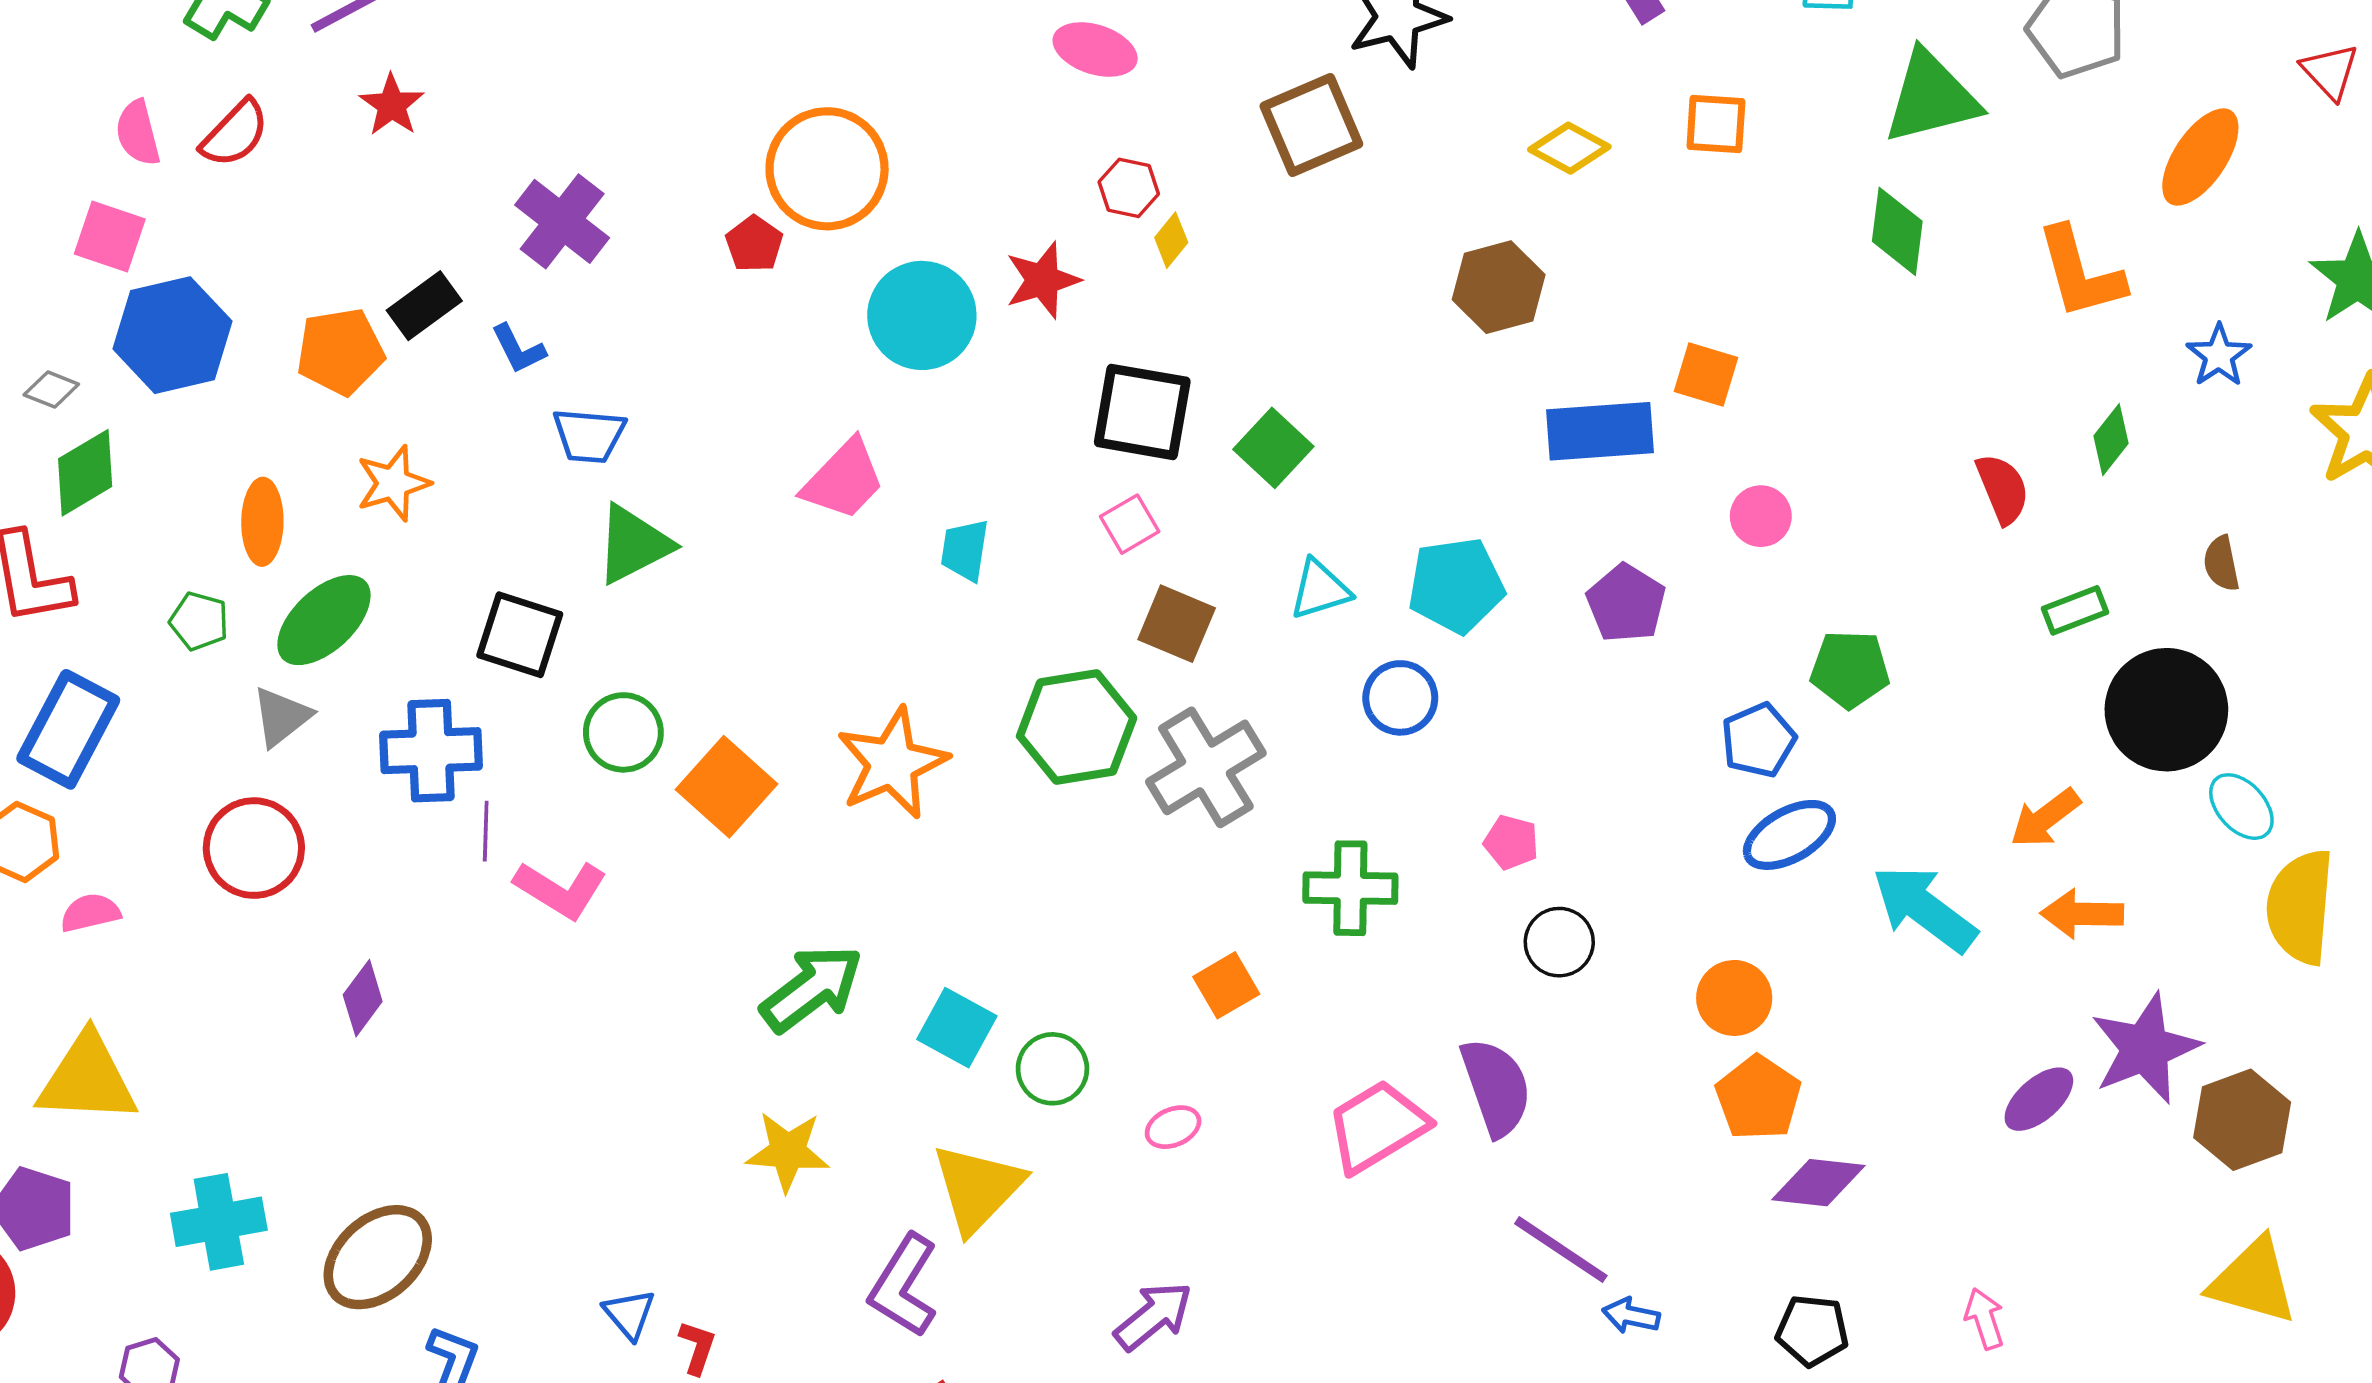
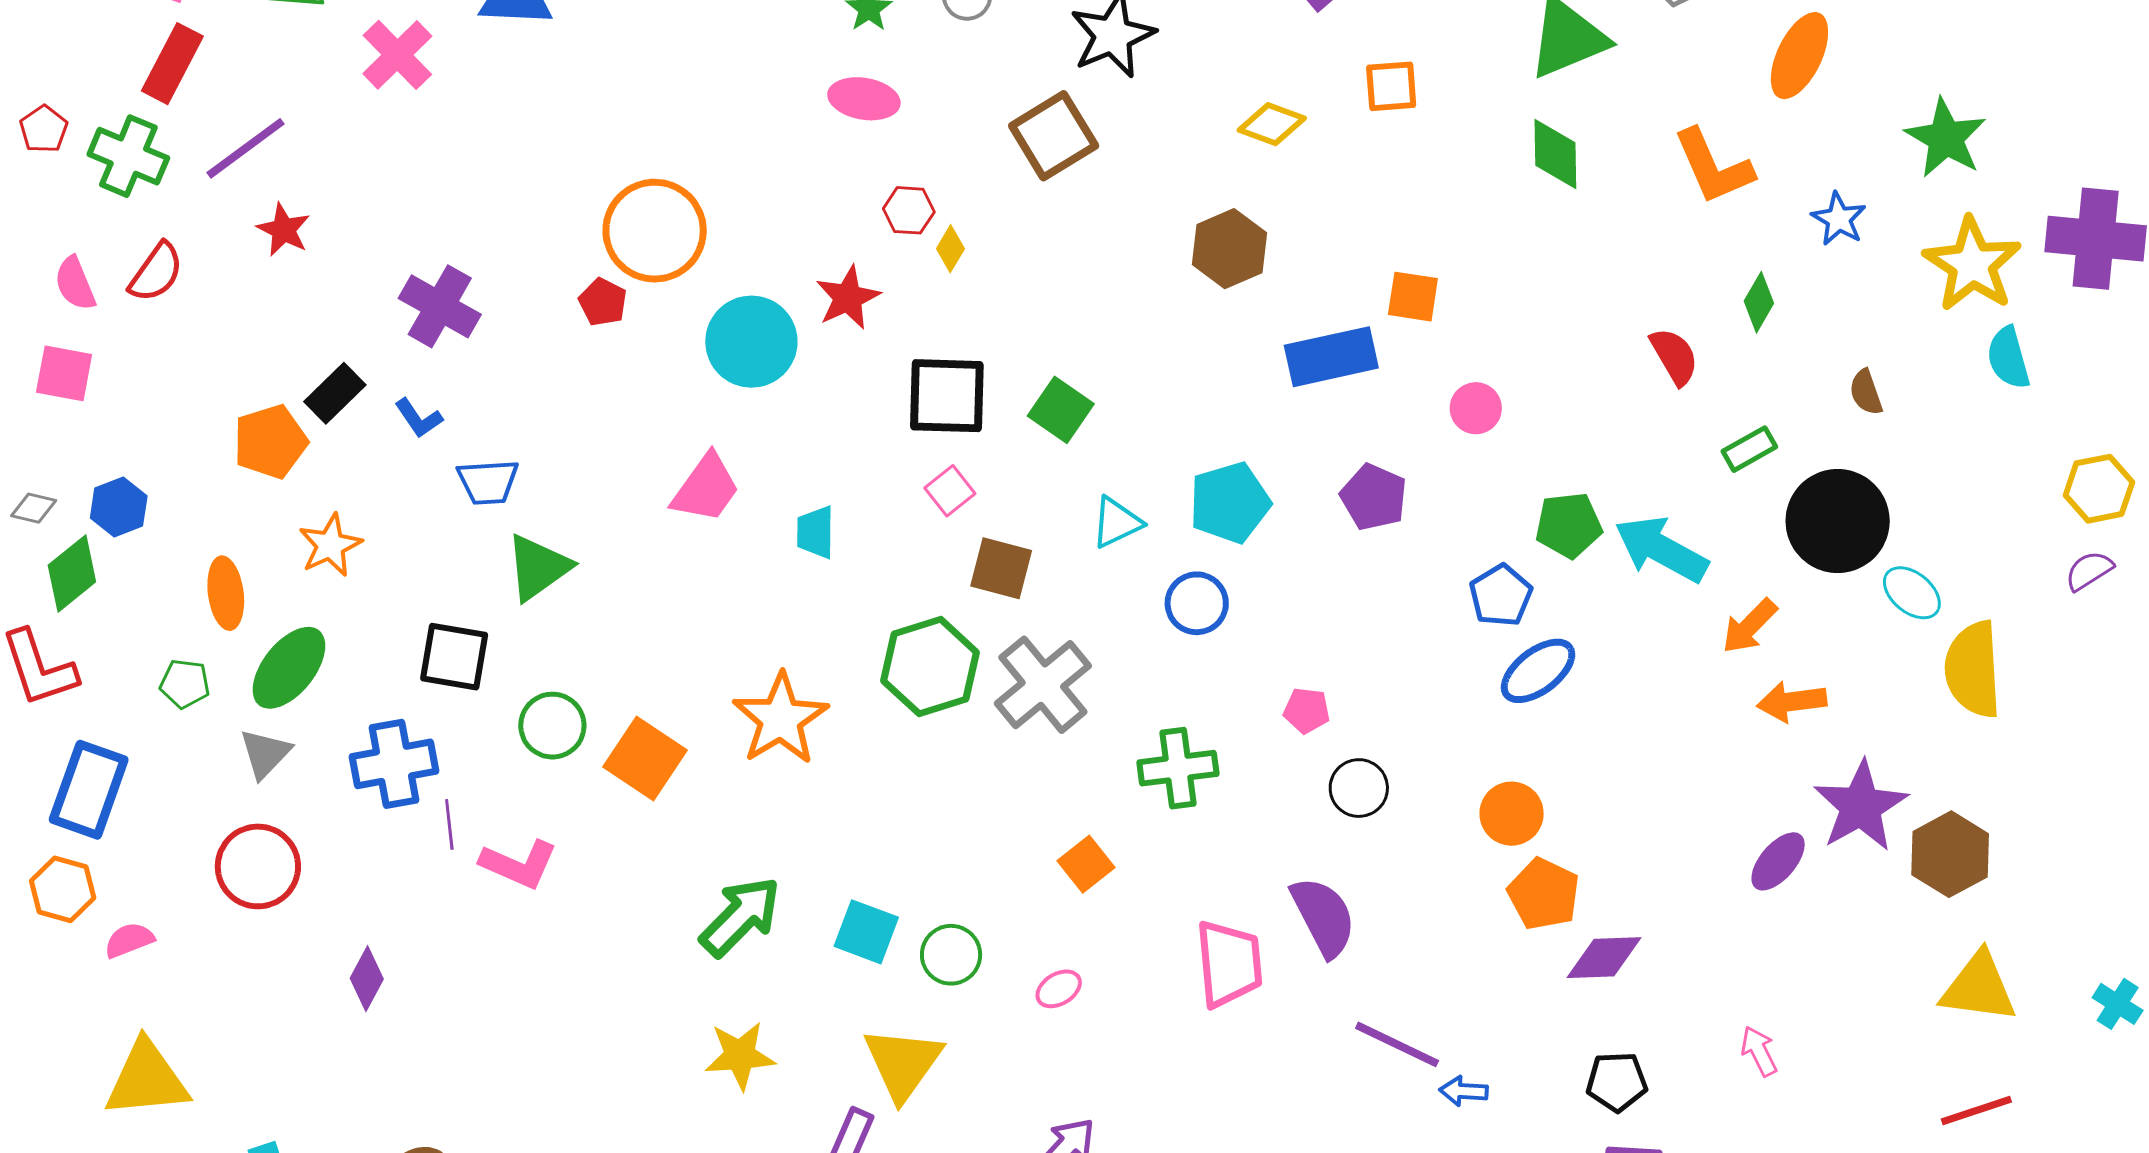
blue hexagon: (173, 335) -> (119, 507), moved, size x0.6
cyan arrow: (1924, 909) -> (1661, 549), moved
pink trapezoid: (1377, 1126) -> (1229, 964), turned 124

